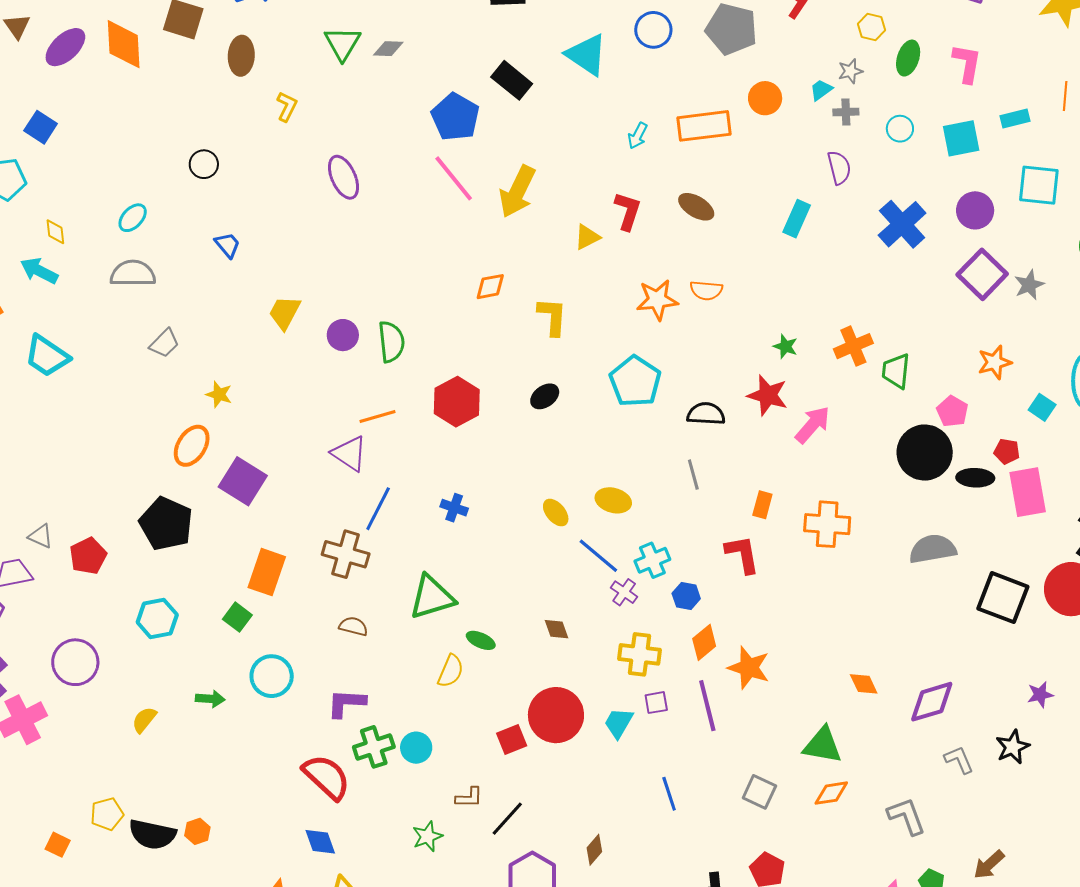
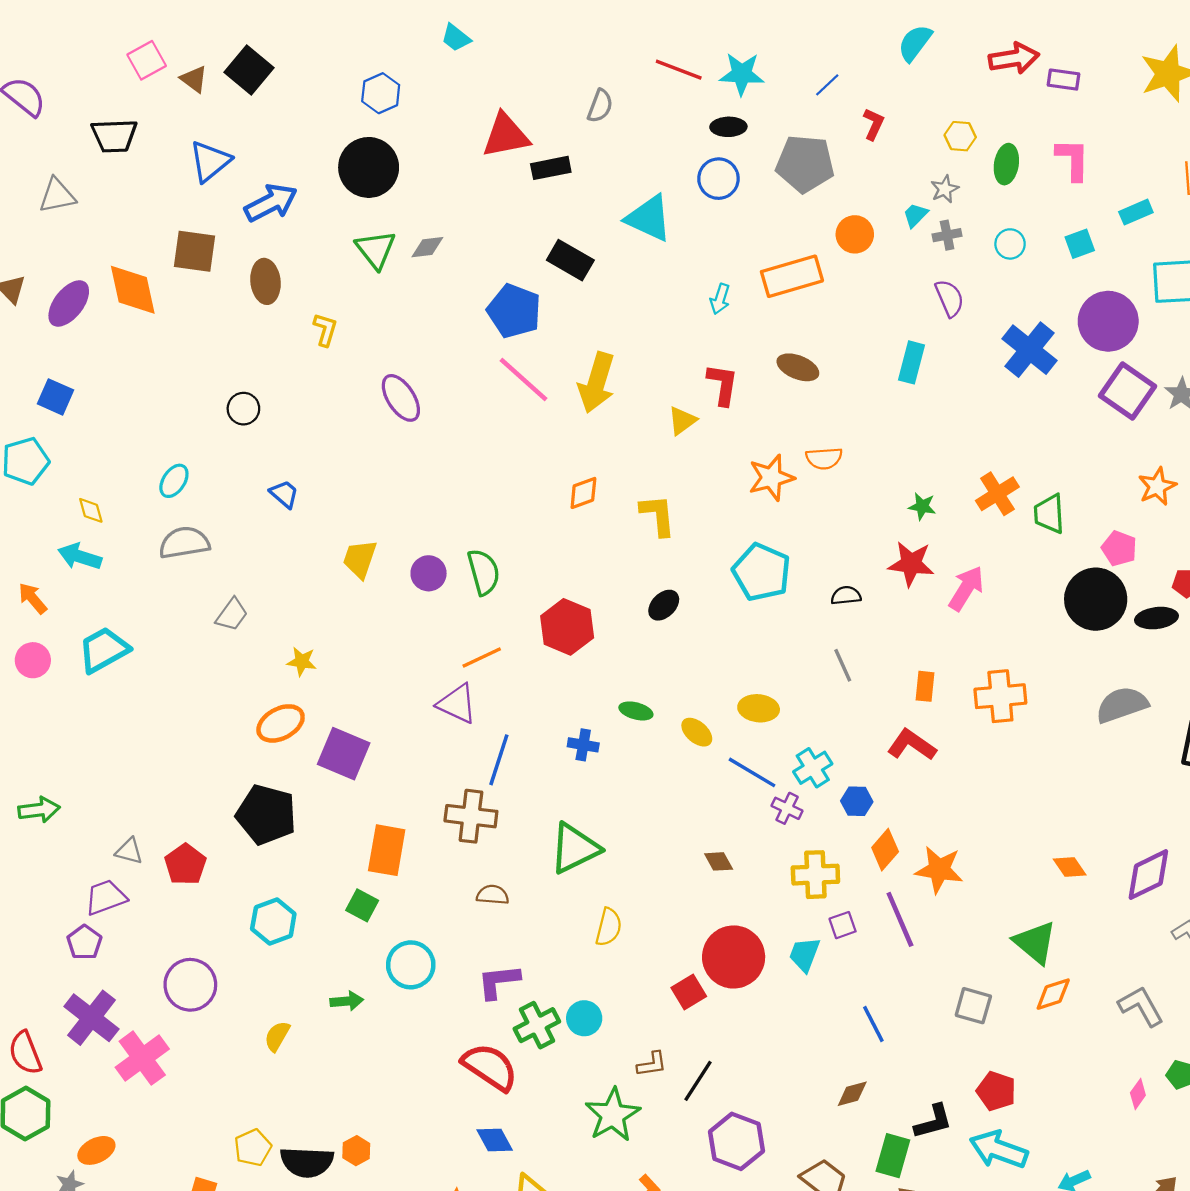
cyan square: (961, 138) -> (1080, 244), size x0.7
purple circle: (975, 210) -> (1108, 321), size x1.4
cyan trapezoid: (47, 356) -> (104, 650), turned 126
black semicircle: (706, 414) -> (846, 596), size x0.7
orange ellipse: (192, 446) -> (281, 723), turned 39
red L-shape: (742, 554) -> (912, 745), turned -36
green ellipse: (481, 640) -> (636, 711), moved
green triangle: (823, 745) -> (1035, 942), turned 39
green star: (427, 836) -> (613, 1115), size x1.6
brown diamond: (594, 850) -> (852, 1094), moved, turned 44

